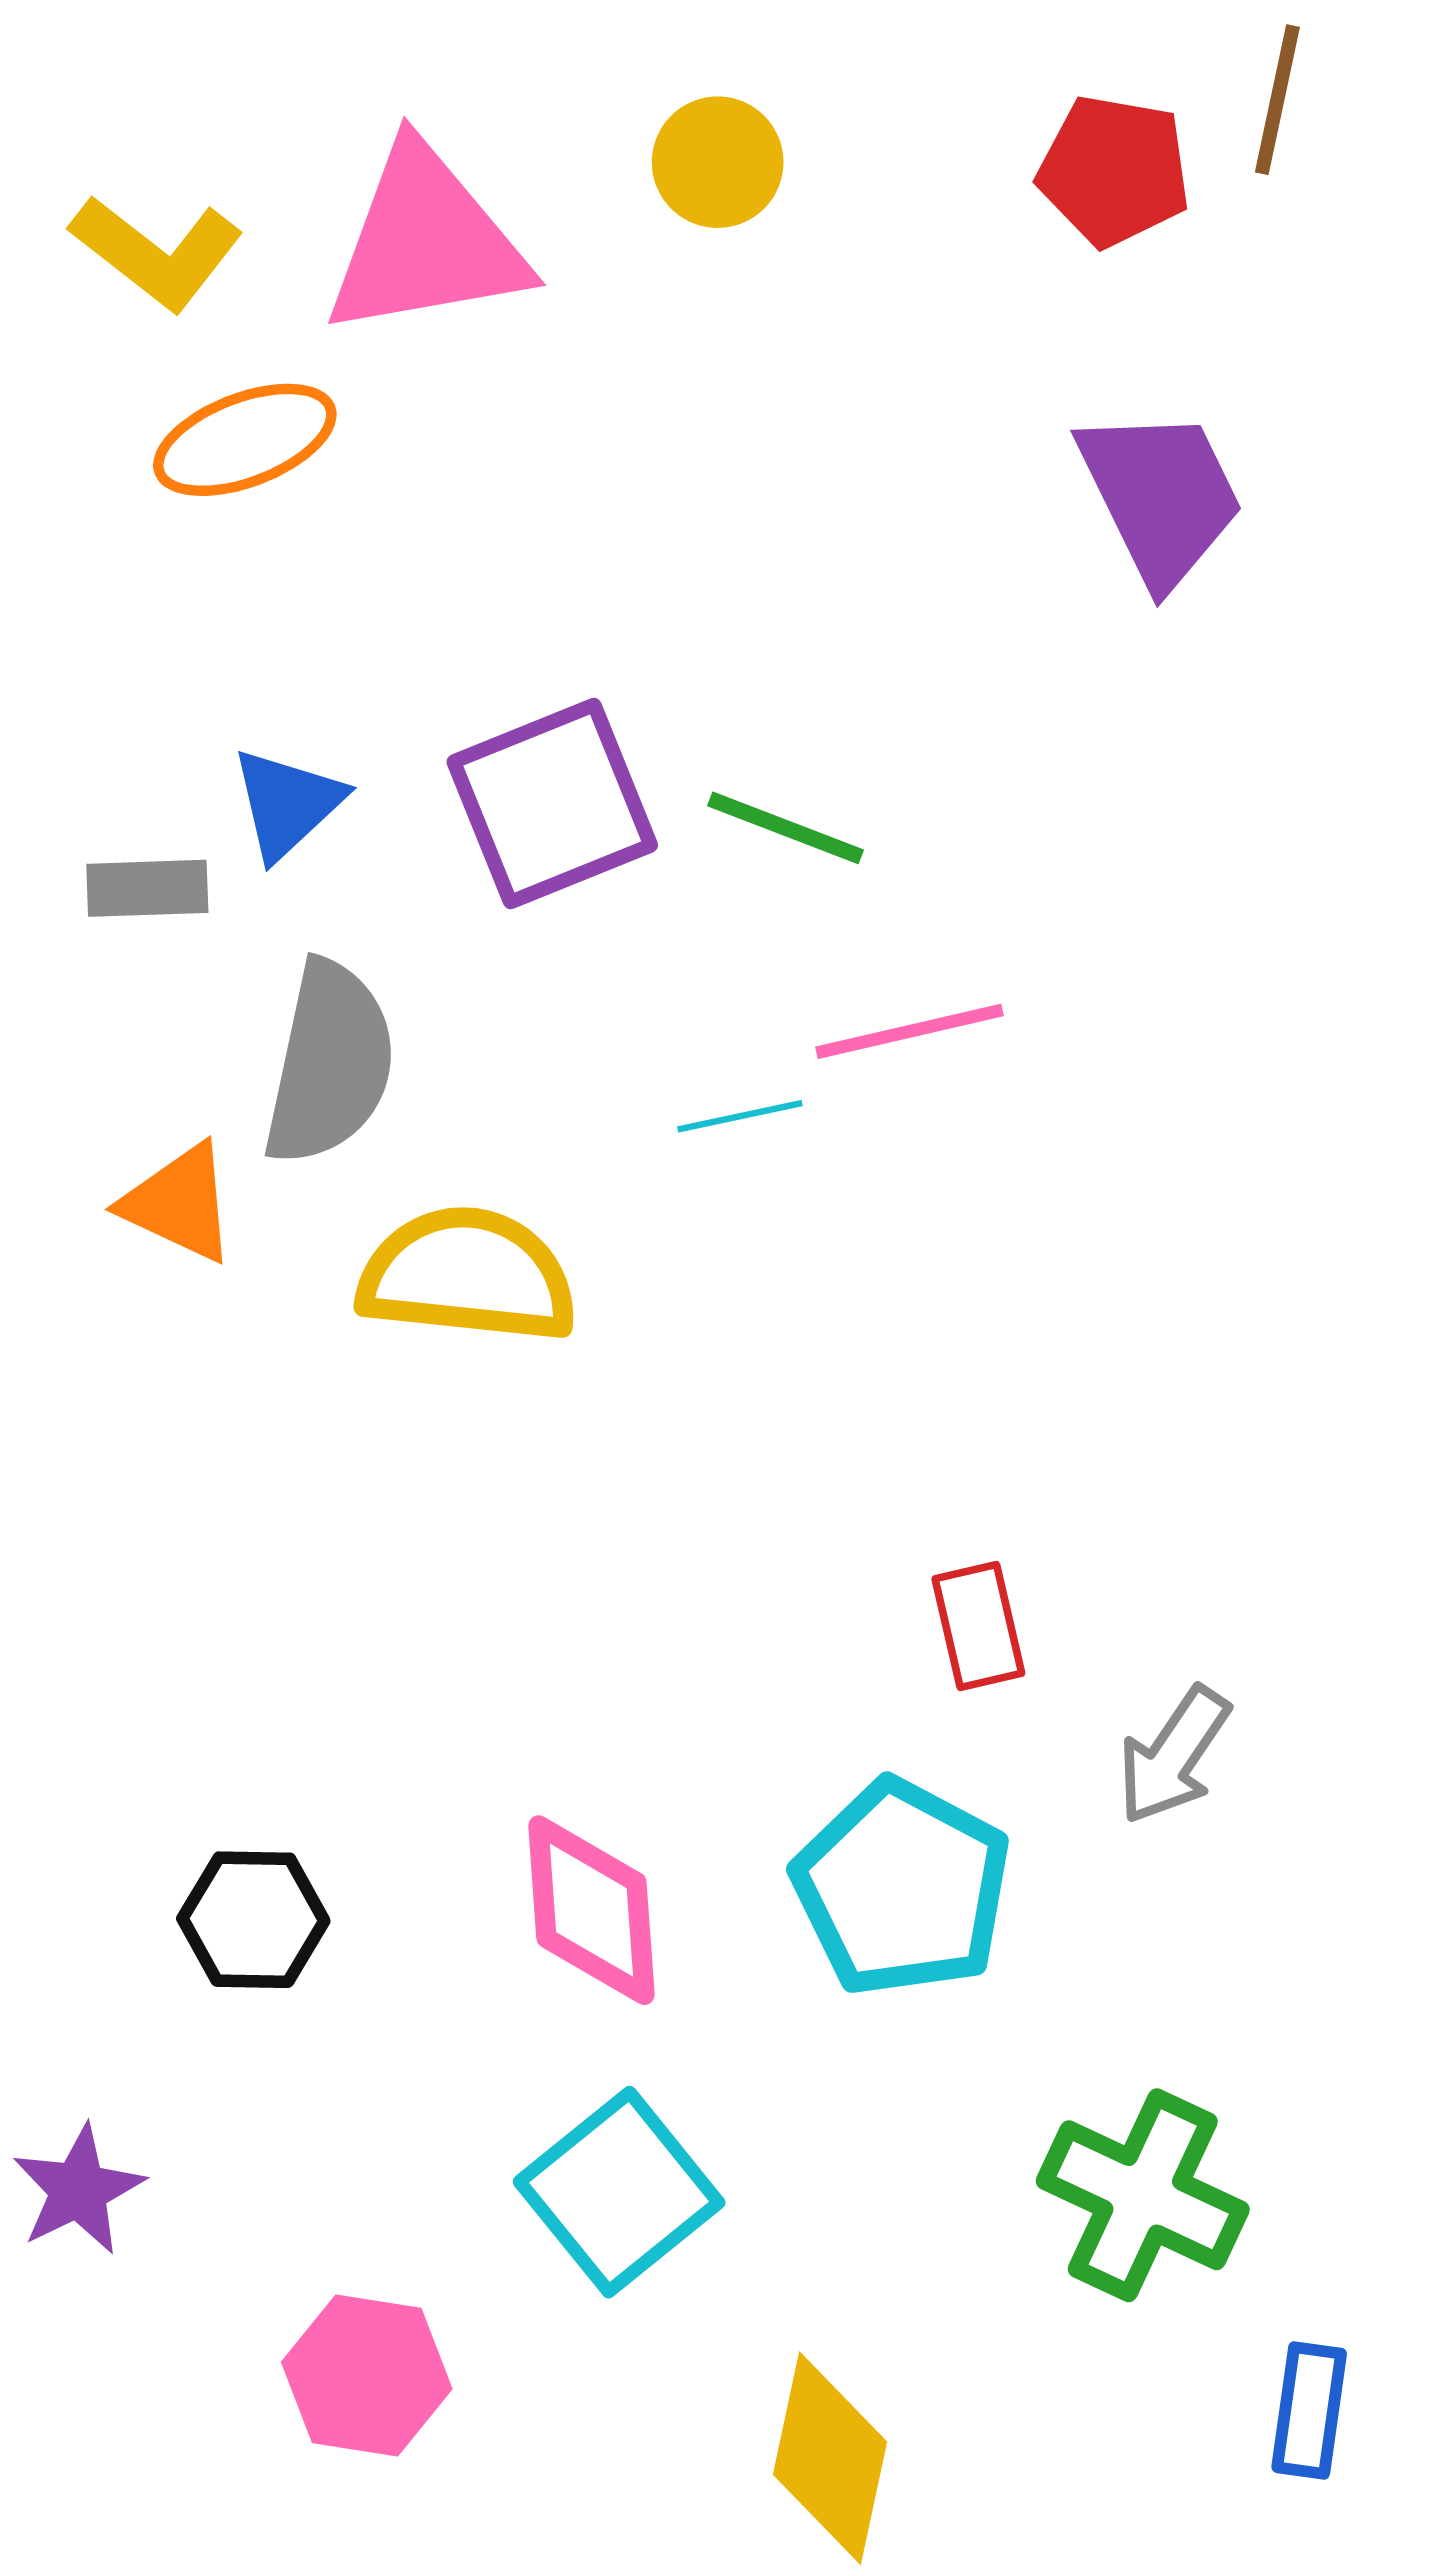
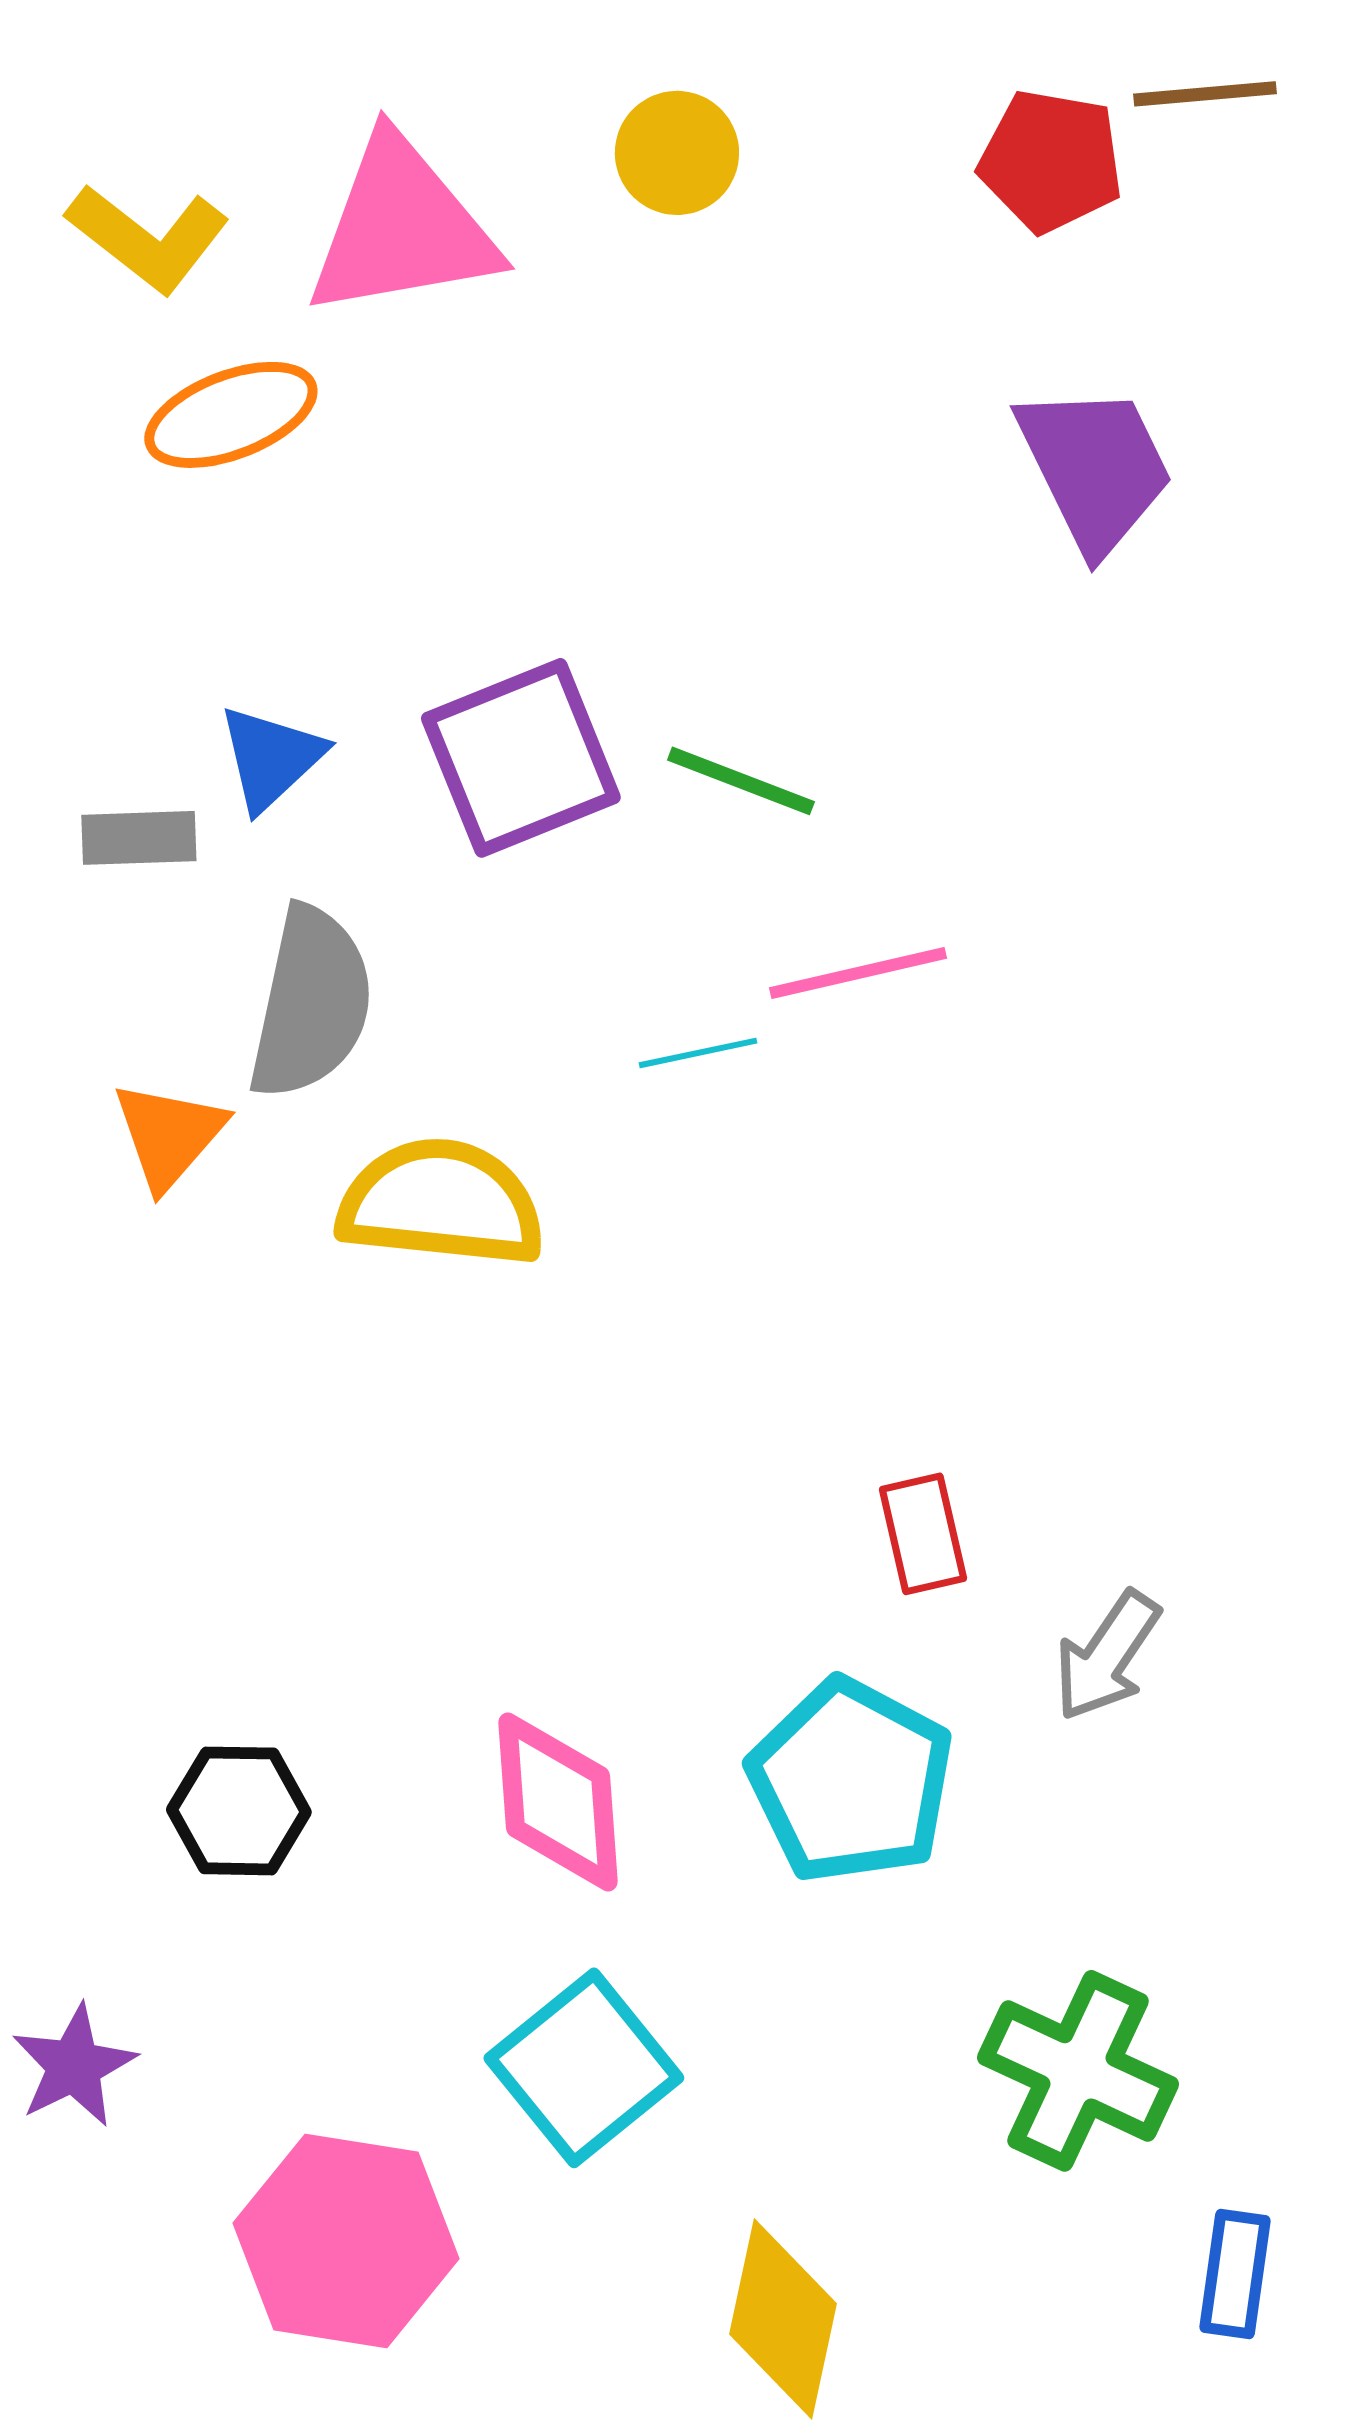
brown line: (1277, 100) -> (1205, 94), turned 73
orange triangle: (179, 1203) -> (169, 1135), turned 46
pink hexagon: (367, 2375) -> (346, 2241), size x1.4

